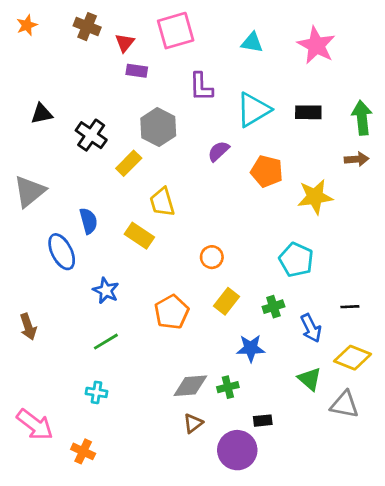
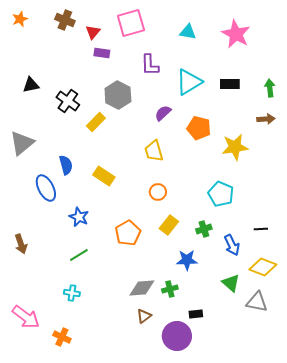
green arrow: (362, 118) -> (270, 88), size x0.7
yellow trapezoid: (162, 202) -> (154, 151), moved

